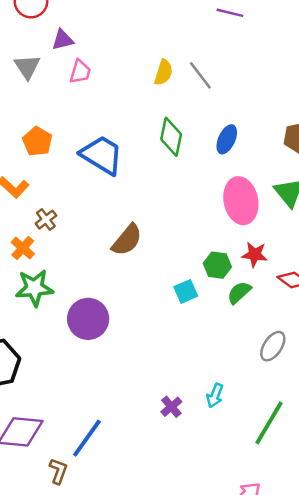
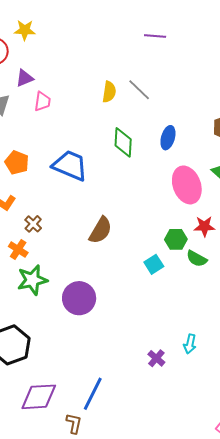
green semicircle: (239, 293) -> (197, 259), turned -100

